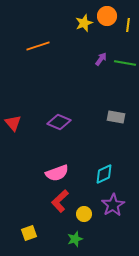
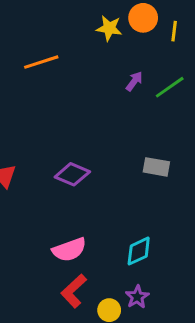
yellow star: (84, 23) -> (109, 28), turned 30
green line: (125, 63) -> (170, 87), turned -45
purple star: (113, 205) -> (137, 297), moved, size x0.7

